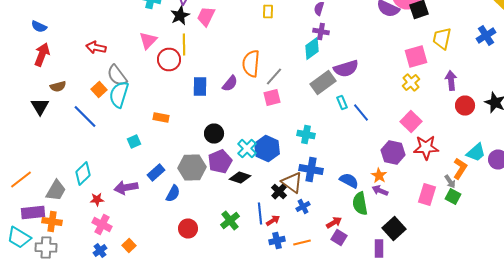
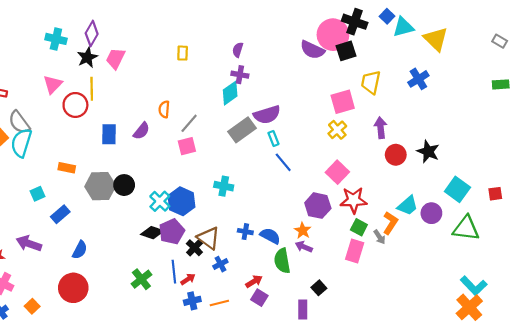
orange semicircle: (251, 64) -> (164, 109), size x0.6
cyan rectangle: (342, 102) -> (273, 139), moved
purple pentagon: (220, 162) -> (172, 232), moved
gray hexagon: (192, 168) -> (100, 186), moved
blue cross: (311, 170) -> (245, 232), moved, size x0.6
blue rectangle: (156, 172) -> (60, 214), moved
purple arrow: (126, 188) -> (29, 243), turned 30
green square: (453, 196) -> (359, 227), moved
red circle: (188, 228) -> (73, 288), moved, size x1.4
black square: (394, 228) -> (319, 288), size x0.6

